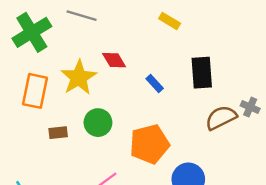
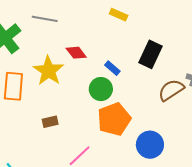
black rectangle: (202, 73) -> (151, 54), turned 36
green circle: (98, 123) -> (101, 89), moved
brown rectangle: (58, 133) -> (50, 122), moved

